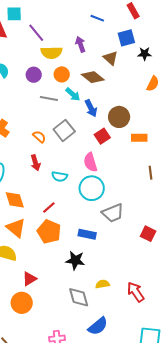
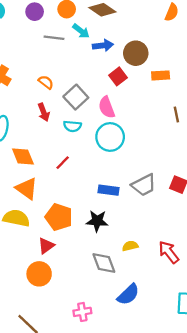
blue arrow: (91, 108) -> (103, 45), turned -66
gray square: (64, 130) -> (76, 97), moved
gray trapezoid: (113, 213) -> (144, 185), moved
orange pentagon: (49, 232) -> (59, 217), moved

